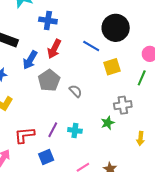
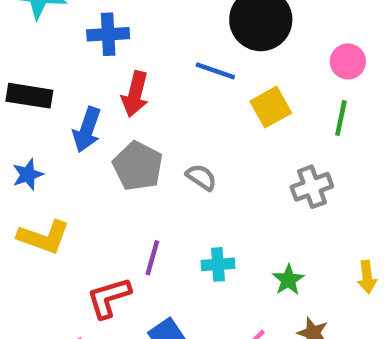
green star: (108, 123) -> (288, 280), moved
purple line: (53, 130) -> (152, 258), moved
yellow arrow: (141, 139) -> (367, 277), moved

